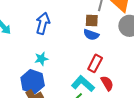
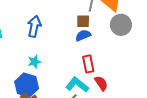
blue semicircle: (91, 35) -> (83, 35), turned 140
red rectangle: (95, 63) -> (88, 64), turned -36

